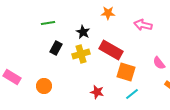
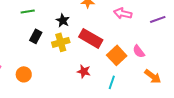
orange square: (126, 72) -> (117, 55), moved, turned 30
red star: (97, 92) -> (84, 71), moved
cyan line: (132, 94) -> (112, 82), turned -32

